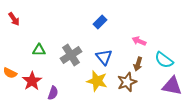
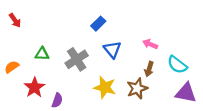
blue rectangle: (100, 22) -> (98, 24), moved
blue triangle: (104, 57) -> (112, 50), moved
orange semicircle: (10, 73) -> (12, 67), moved, turned 120

